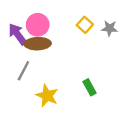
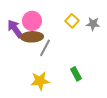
gray line: (23, 71) -> (45, 48), moved
yellow star: (47, 96) -> (40, 81), turned -30

